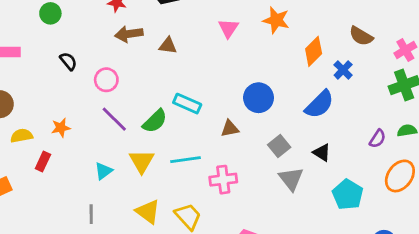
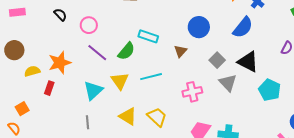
orange star: (61, 128) -> (60, 63), size x1.6
brown triangle: (230, 128) -> (180, 51), turned -32
black triangle: (322, 153) -> (248, 62), size x1.6
cyan triangle: (103, 171) -> (93, 90), size x1.5
pink cross: (223, 180) -> (192, 92), moved

